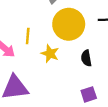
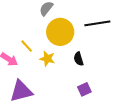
yellow line: (28, 36) -> (27, 46), turned -40

